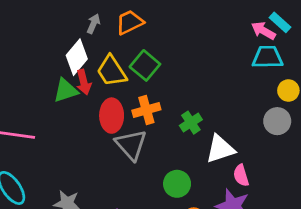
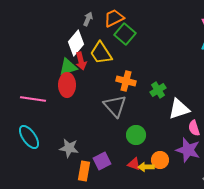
green square: (145, 65) -> (125, 34), moved
orange cross: (146, 110) -> (126, 81), turned 30
red ellipse: (112, 116) -> (67, 85), moved
green circle: (177, 184) -> (136, 135), moved

